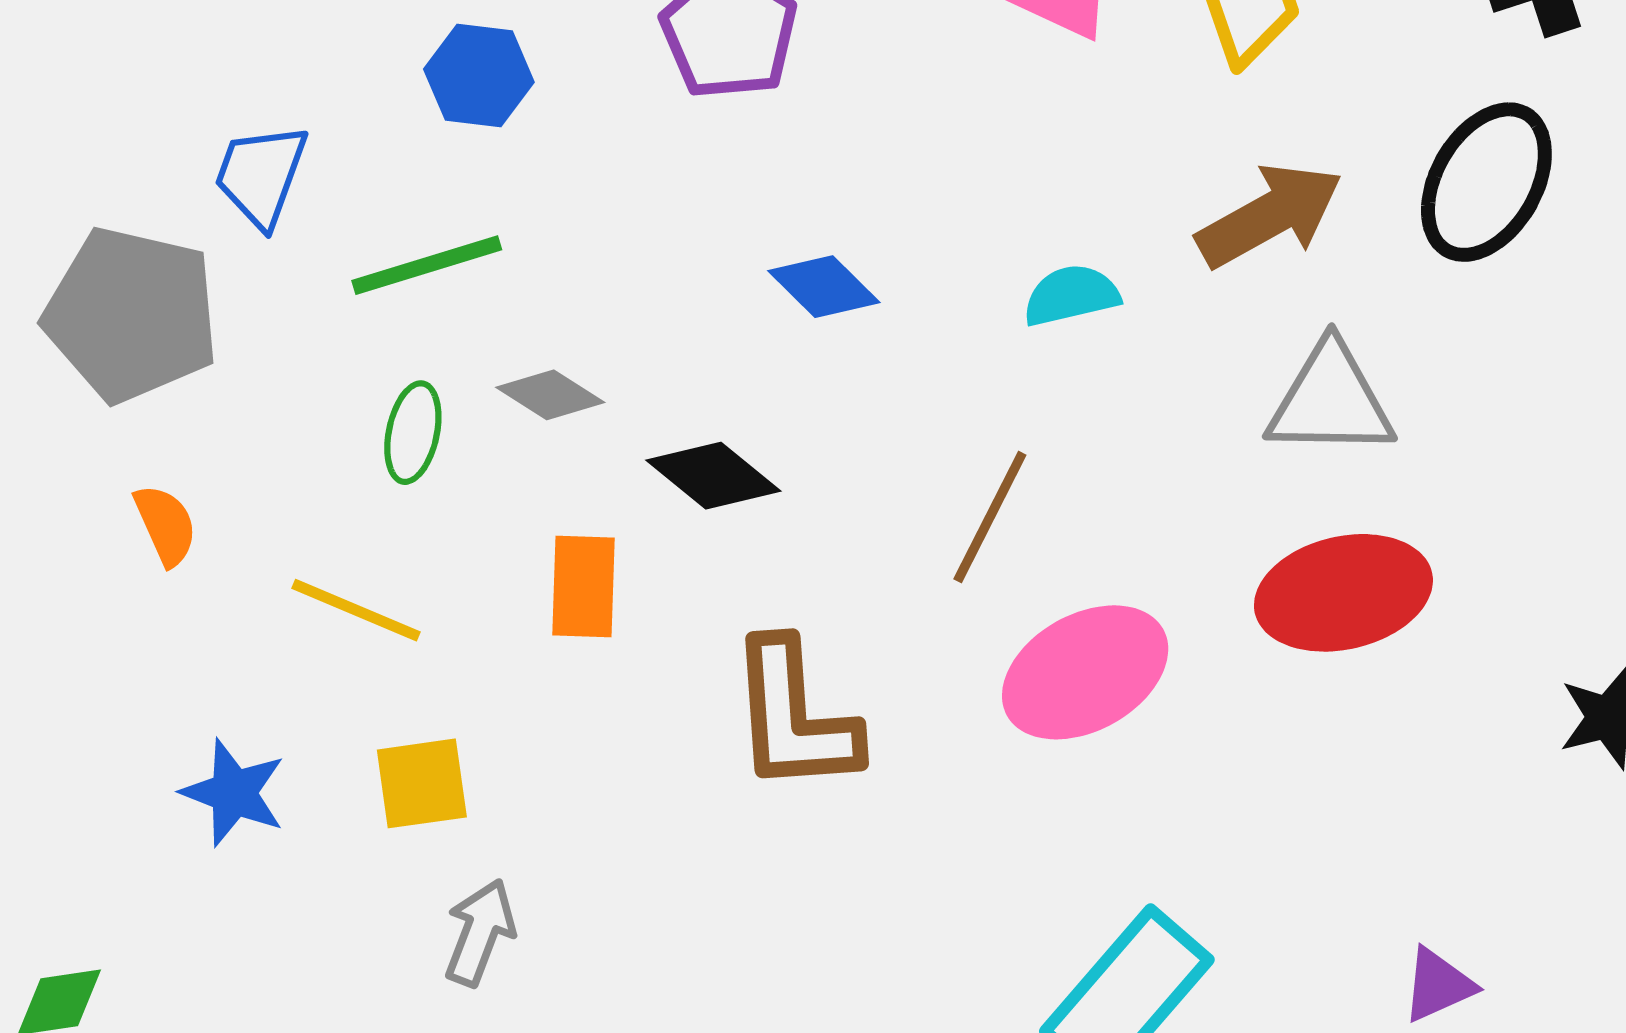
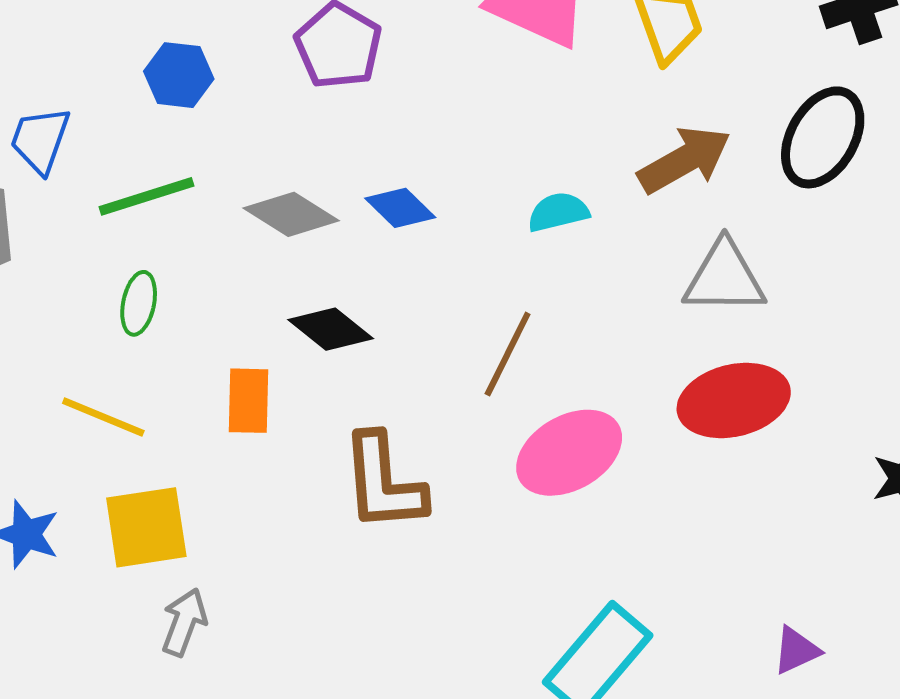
gray diamond: (550, 395) -> (291, 214), moved, size x1.4
yellow square: (422, 783) -> (146, 527), size x1.4

